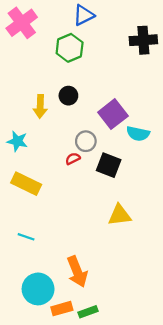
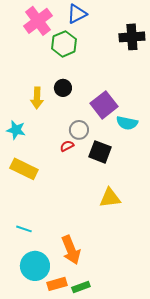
pink cross: (22, 23) -> (38, 21), moved
cyan line: (26, 237) -> (24, 229), moved

